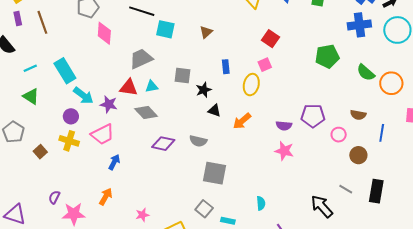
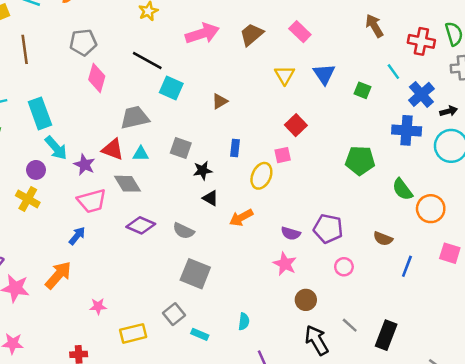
pink trapezoid: (103, 134) -> (92, 201), moved
pink circle: (339, 135) -> (344, 267), moved
brown circle: (358, 155) -> (306, 300), moved
orange arrow: (106, 197) -> (58, 275), size x1.4

